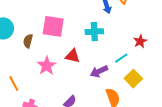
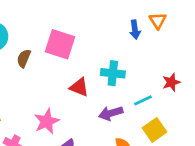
cyan cross: (94, 32) -> (113, 73), moved
pink star: (47, 66) -> (47, 121), moved

